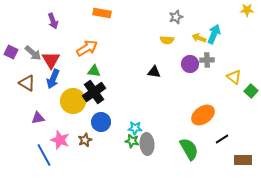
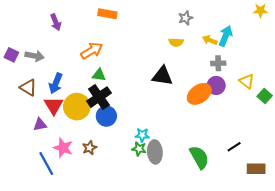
gray arrow: (33, 53) -> (35, 56), turned -30
red triangle: (51, 60) -> (54, 106), moved
purple circle: (190, 64) -> (216, 85), moved
black triangle: (154, 72) -> (162, 76), size x1.5
orange ellipse: (203, 115) -> (199, 94), moved
blue circle: (101, 122) -> (106, 116), moved

